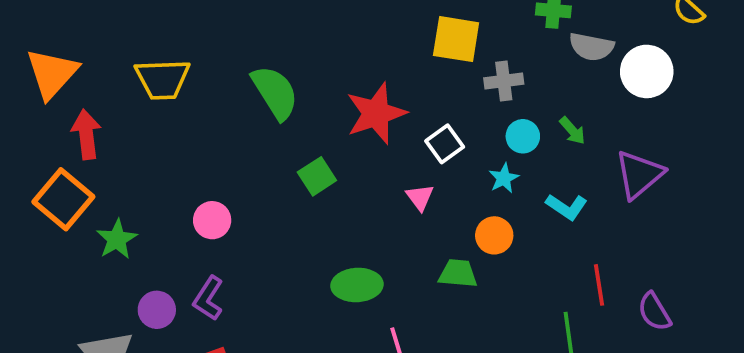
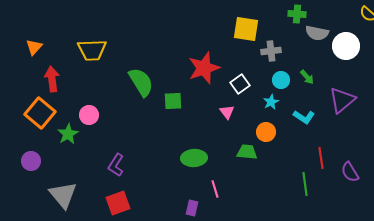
orange triangle: (52, 73) -> (34, 47), size x0.6
green semicircle: (275, 92) -> (141, 82), moved
green square: (317, 176) -> (173, 101), turned 30
pink circle: (212, 220) -> (89, 115), moved
purple circle: (157, 310) -> (31, 161), moved

